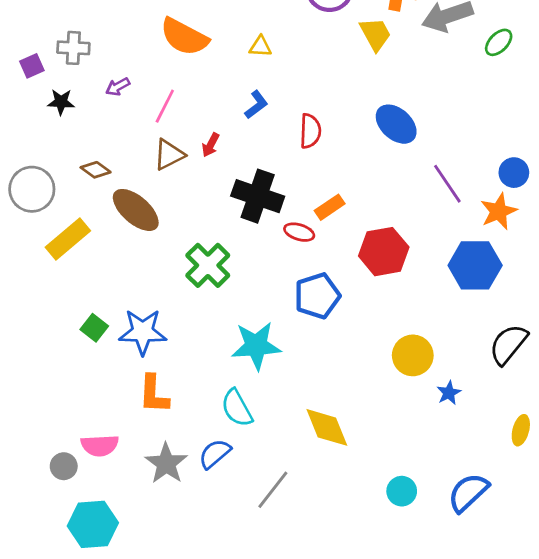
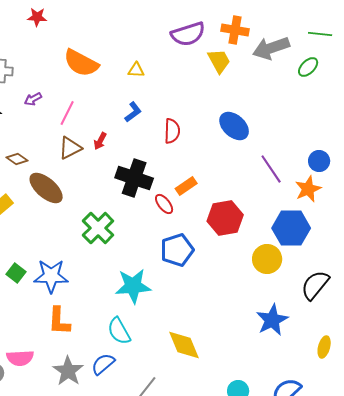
red ellipse: (299, 232) -> (164, 204), turned 35
yellow circle: (413, 355) -> (267, 259), moved
blue star: (449, 393) -> (272, 320), size x1.8

